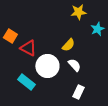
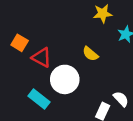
yellow semicircle: (68, 45) -> (90, 54), turned 88
white semicircle: (74, 65) -> (121, 99), moved

